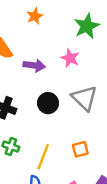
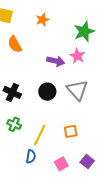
pink star: (70, 58) -> (77, 56), moved
purple arrow: (34, 66) -> (56, 61), moved

